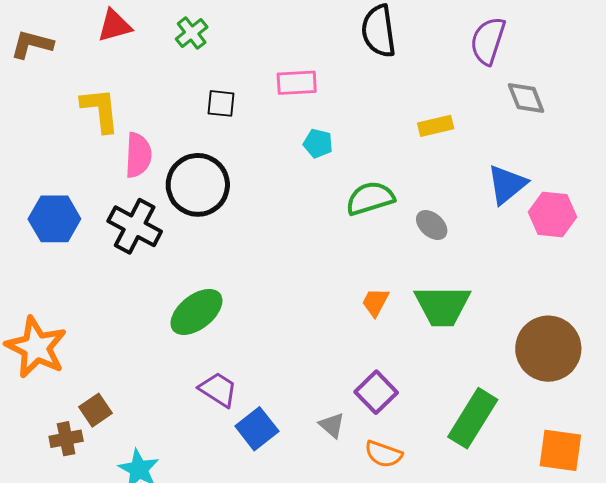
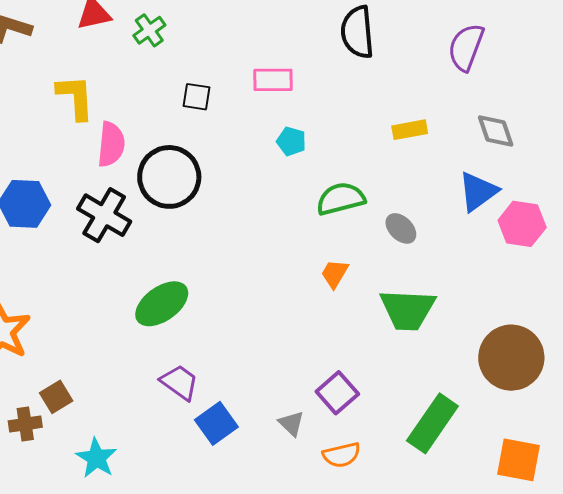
green cross: (192, 33) -> (149, 30), moved
gray diamond: (526, 98) -> (496, 131), moved
orange trapezoid: (375, 302) -> (335, 274), moved
orange semicircle: (383, 454) -> (342, 455), turned -36

